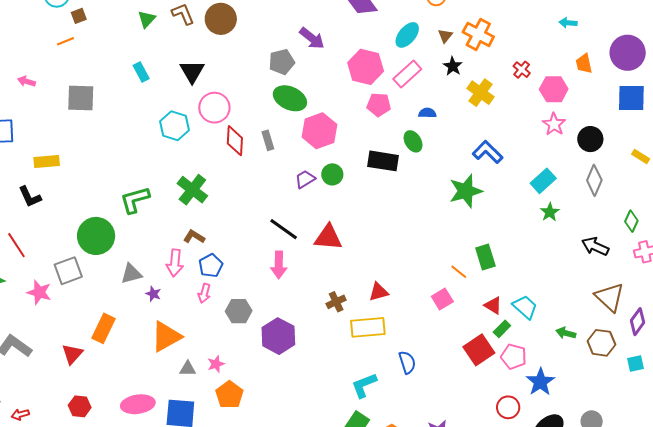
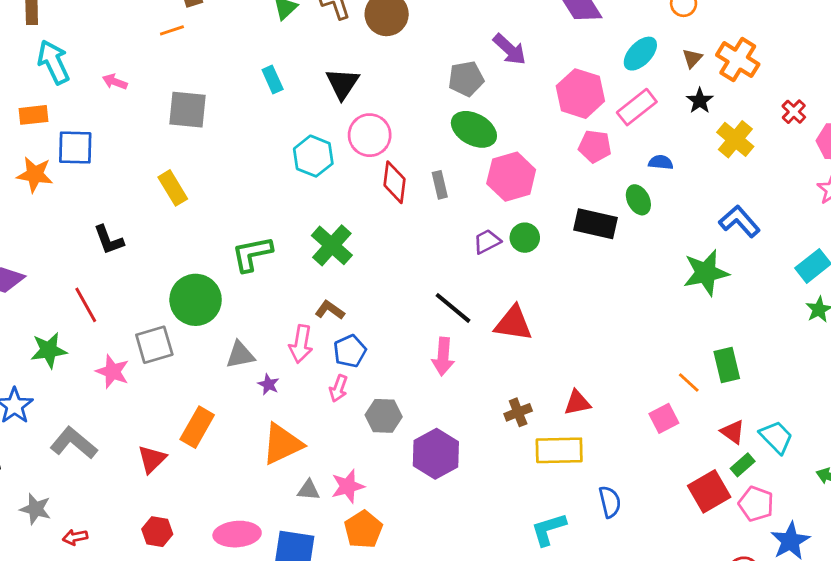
yellow rectangle: (47, 161) -> (173, 188), moved, turned 60
pink star: (216, 364) -> (348, 486), size x1.4

